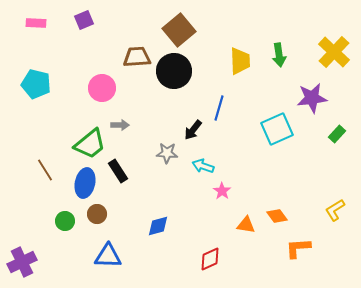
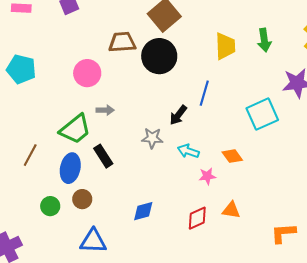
brown line: (45, 170) -> (30, 155), turned 60
pink star: (222, 191) -> (207, 176), turned 30
orange diamond: (277, 216) -> (232, 156), moved
red diamond: (210, 259) -> (197, 218), moved

